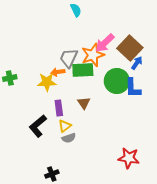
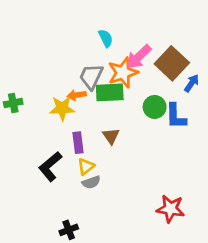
cyan semicircle: (76, 10) -> (106, 38), moved
blue arrow: (137, 63) -> (192, 83), moved
green circle: (117, 81) -> (155, 107), size x0.7

